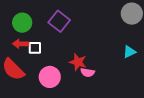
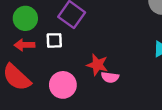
white square: (35, 48) -> (54, 40), moved

